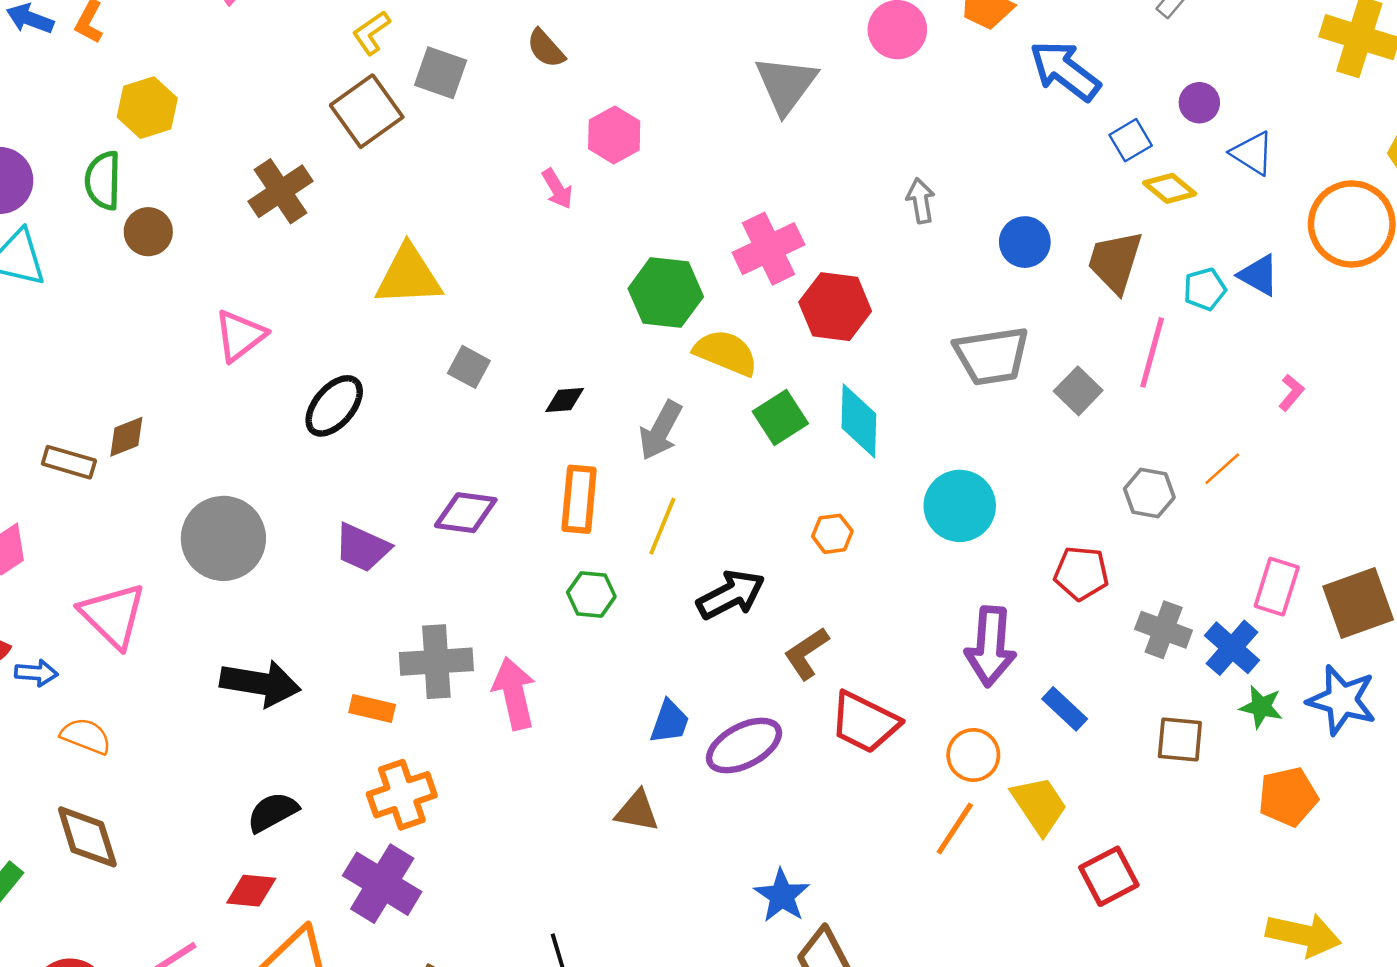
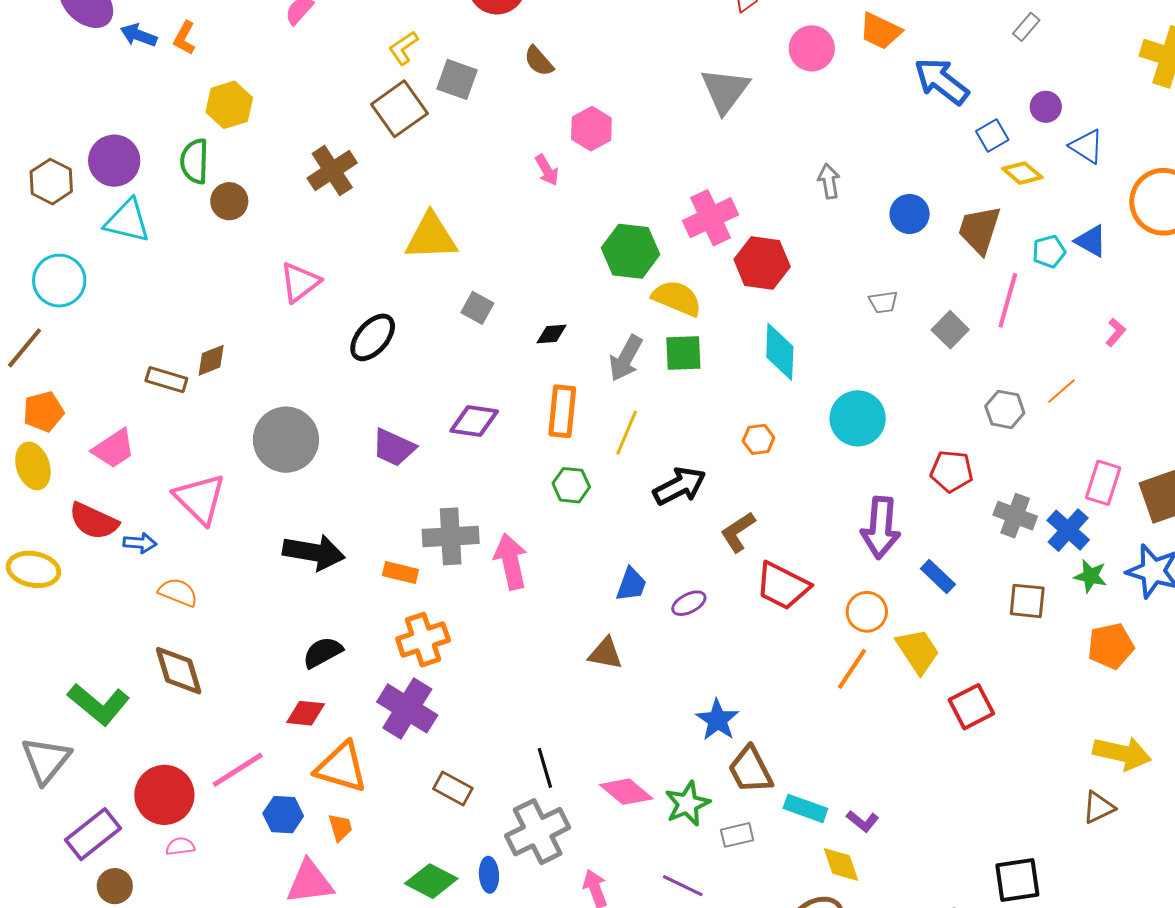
gray trapezoid: (992, 356) -> (883, 302), size x0.5
green square: (780, 417) -> (683, 353), moved, turned 30
purple ellipse: (744, 745) -> (689, 603), size x0.6

